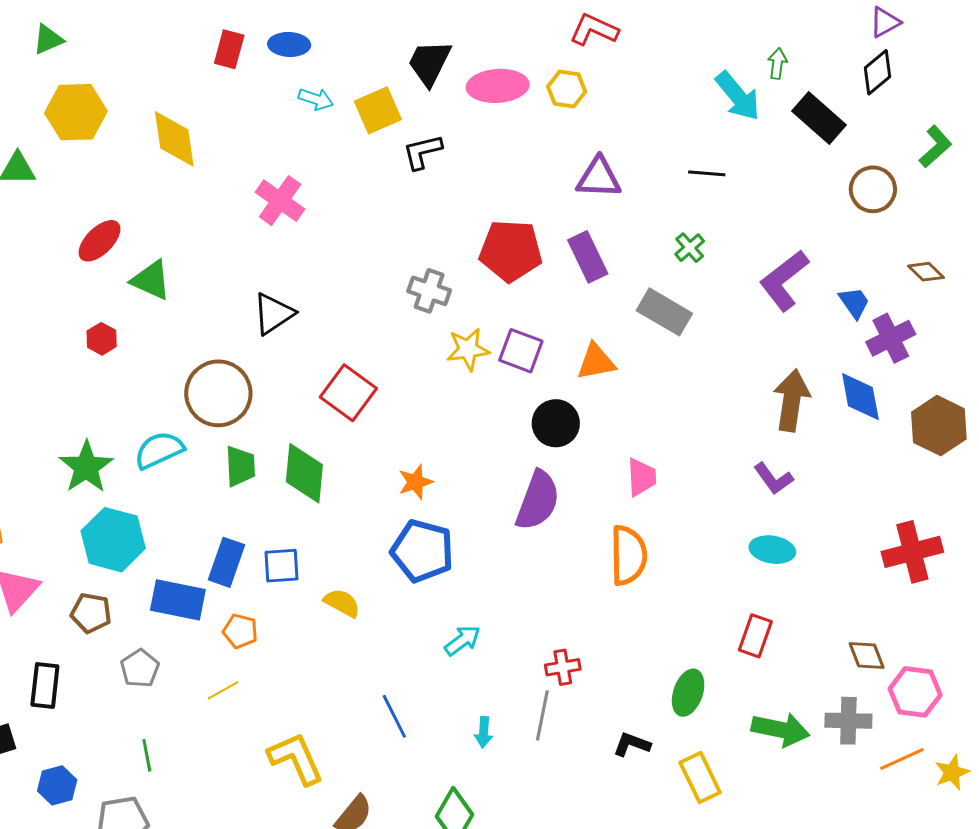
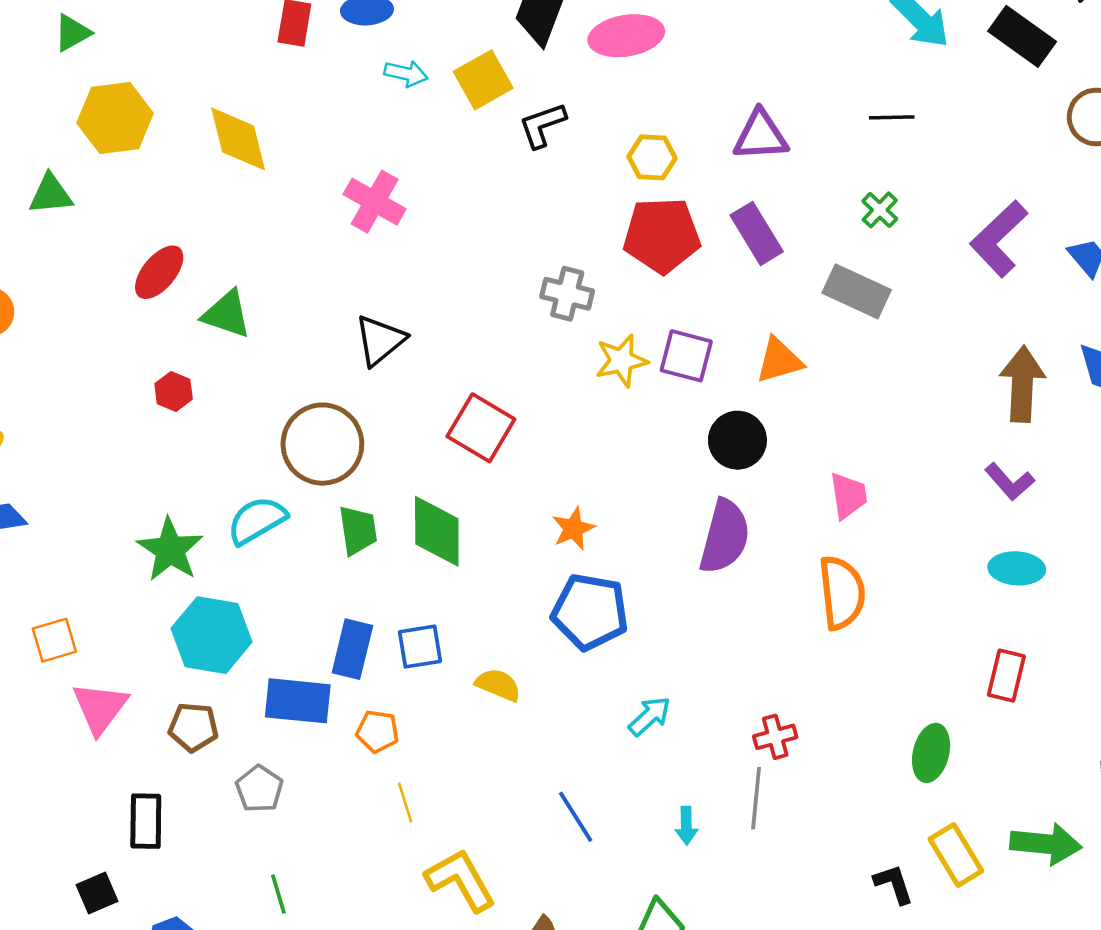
yellow hexagon: (567, 89) -> (652, 157), moved
yellow line: (223, 690) -> (405, 802), moved, turned -72
green arrow: (781, 730) -> (1046, 844), moved
black L-shape: (632, 744) -> (894, 884), moved, turned 57

